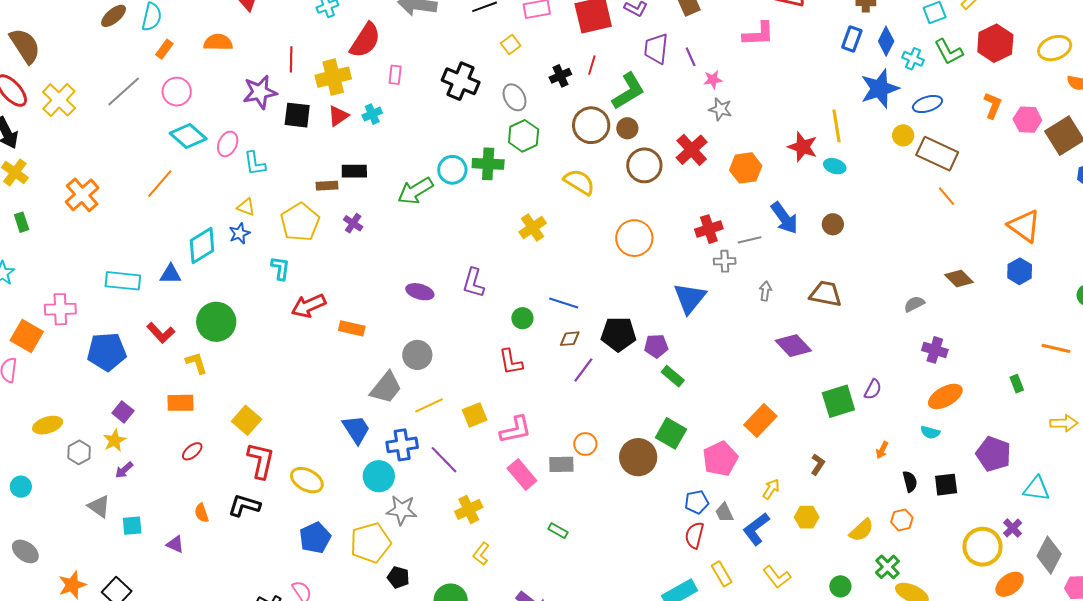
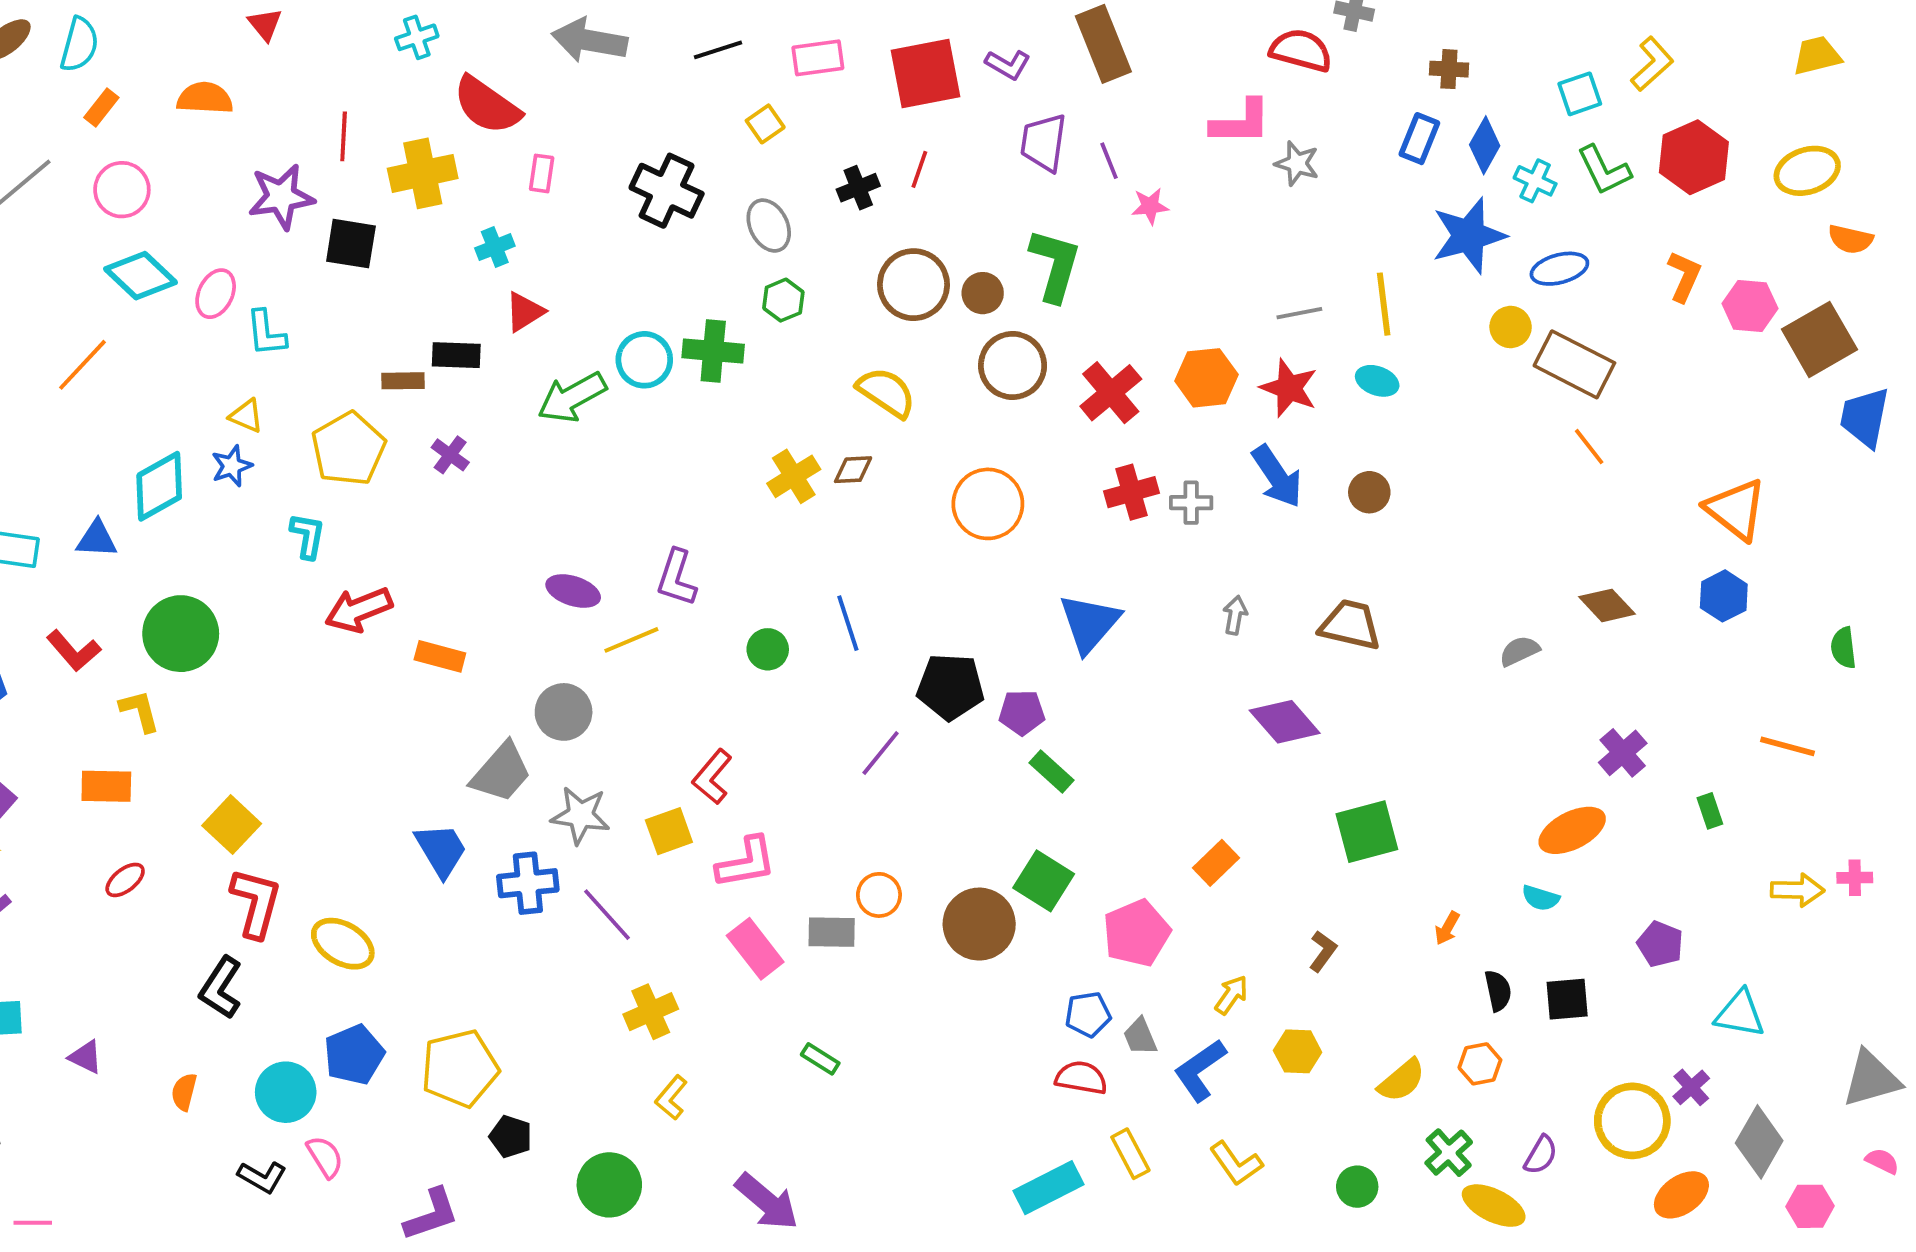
red semicircle: (365, 40) -> (487, 105), turned 90
green L-shape: (628, 91) -> (1055, 265), moved, turned -45
gray star: (720, 109) -> (1297, 164), moved
red triangle: (338, 116) -> (525, 312), moved
green hexagon: (524, 136) -> (783, 300), size x0.7
red star: (803, 147) -> (1289, 388), moved
red cross: (692, 150) -> (1111, 393), moved
gray line: (750, 240) -> (1299, 313), moved
gray cross: (725, 261) -> (1191, 503), moved
blue line: (564, 303) -> (848, 623), turned 52
brown diamond: (570, 339) -> (853, 470), moved
purple cross: (935, 350) -> (1623, 753), moved, turned 30
red L-shape: (511, 362) -> (712, 777), moved, turned 48
purple semicircle: (873, 389) -> (1541, 1155), moved
yellow line: (429, 405) -> (631, 640), moved
orange rectangle: (760, 421) -> (1216, 863), size x0.7
purple pentagon: (993, 454) -> (1660, 944), size x0.7
cyan circle: (379, 476) -> (286, 1092), moved
black L-shape: (244, 506) -> (221, 988), turned -76
gray star: (402, 510) -> (580, 815), moved
orange semicircle: (202, 513) -> (184, 1092), moved, turned 30
red semicircle: (694, 535) -> (1081, 1078), turned 84

